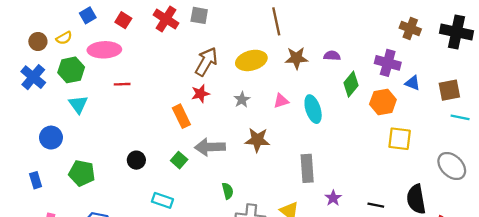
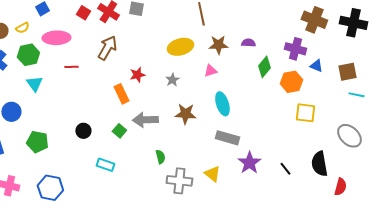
red square: (123, 20) -> (83, 13), moved
brown cross: (410, 28) -> (314, 20), size x1.4
brown arrow: (206, 62) -> (107, 48), moved
pink triangle: (281, 101) -> (210, 71), moved
cyan ellipse: (313, 109) -> (222, 104), moved
gray rectangle: (307, 168) -> (227, 138), turned -70
purple star: (333, 198) -> (249, 163), size x1.6
black line: (376, 205) -> (285, 169), turned 40

